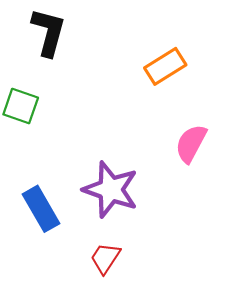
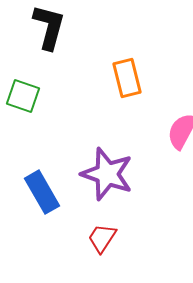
orange rectangle: (165, 66) -> (127, 78), moved, turned -72

